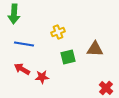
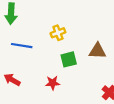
red arrow: (22, 69) -> (12, 80), moved
red star: (42, 77) -> (53, 83), moved

